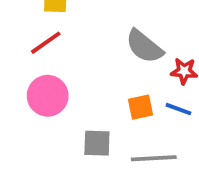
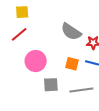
pink circle: (48, 96) -> (36, 61), moved
orange square: (140, 107) -> (72, 64), turned 32

